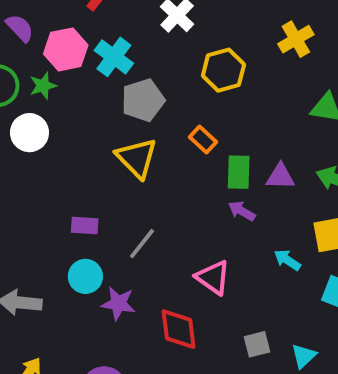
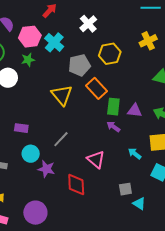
green star: (43, 86) -> (28, 60), moved
gray pentagon: (143, 100) -> (79, 65), moved
orange rectangle: (203, 140) -> (96, 88), size x1.5
purple rectangle: (85, 225) -> (21, 128), moved
gray square: (257, 344) -> (125, 189), moved
cyan triangle: (304, 356) -> (139, 203), turned -48

